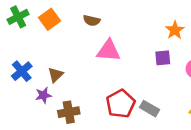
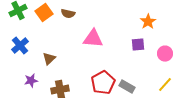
brown semicircle: (92, 20) -> (68, 14), moved
blue cross: (22, 71) -> (20, 46), moved
purple star: (43, 95) -> (31, 81), moved

